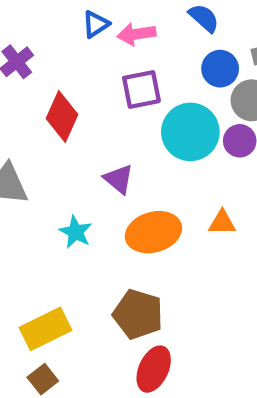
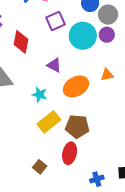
yellow rectangle: (45, 329) -> (49, 122), moved
red ellipse: (154, 369) -> (70, 153), moved

